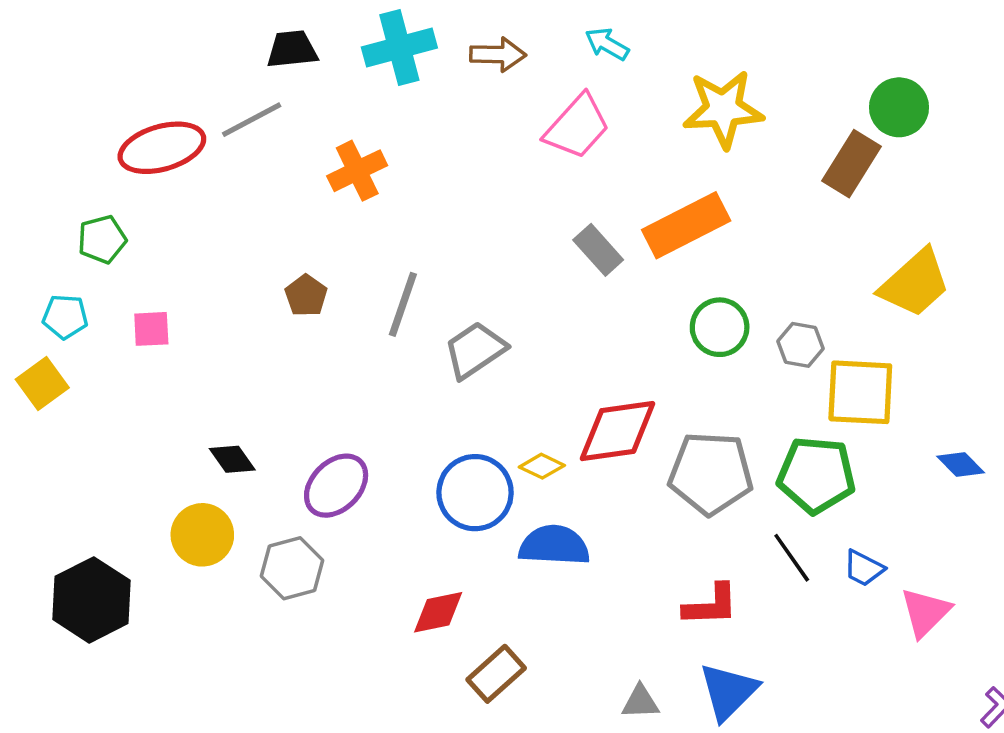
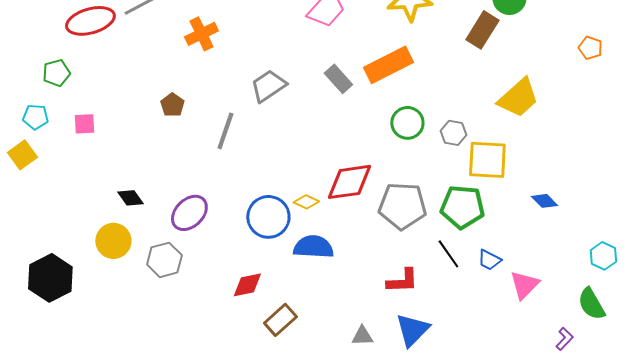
gray line: (403, 304) -> (225, 131), moved
gray trapezoid: (475, 350) -> (268, 86), moved

